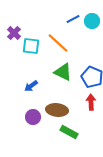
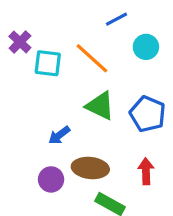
cyan circle: (92, 21) -> (146, 47), moved
blue arrow: (31, 86) -> (59, 135), moved
red arrow: (91, 102) -> (146, 171), moved

